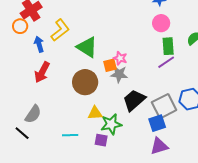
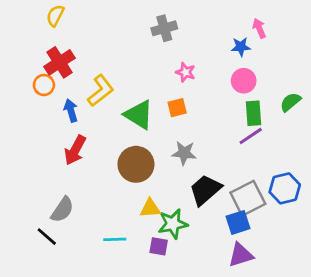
pink star: (120, 58) -> (186, 72), moved
orange square: (110, 65) -> (177, 108), moved

